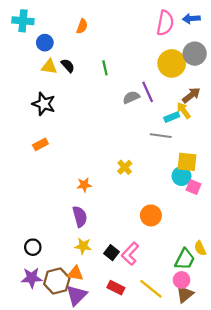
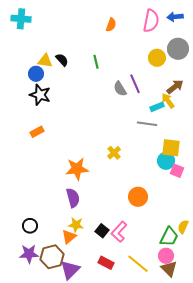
orange semicircle: (82, 26) -> (111, 25), moved
blue circle: (45, 43) -> (36, 74), moved
yellow circle: (172, 63) -> (157, 58), size x0.7
gray semicircle: (131, 97) -> (120, 89), turned -98
orange star: (84, 185) -> (77, 169), size x1.6
yellow semicircle: (200, 248) -> (183, 227), turned 48
orange triangle: (75, 273) -> (69, 237), moved, turned -49
brown triangle: (185, 294) -> (169, 269), turned -36

